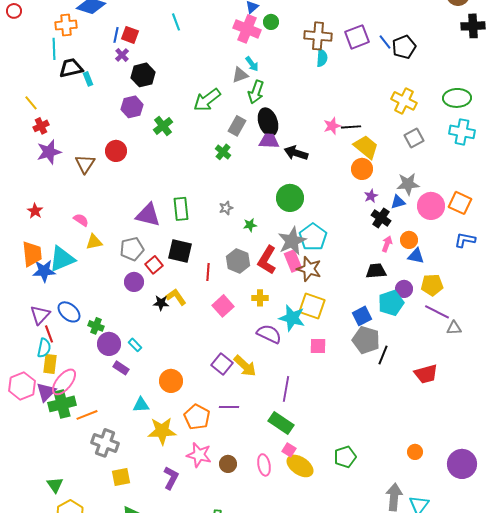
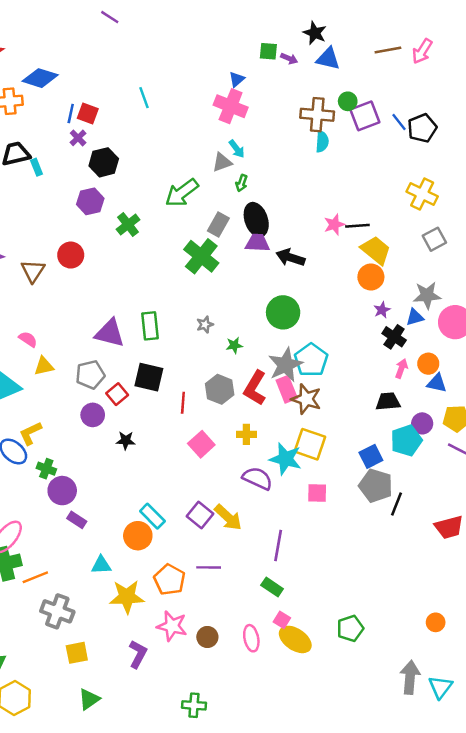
green circle: (271, 22) -> (348, 101), moved
green arrow: (256, 92) -> (242, 183), size x0.6
green cross: (223, 152) -> (201, 256), size x1.8
yellow L-shape: (176, 297) -> (30, 433), moved, turned -80
cyan rectangle: (135, 345) -> (152, 516), moved, size x1.5
green rectangle: (281, 423) -> (272, 587), size x0.7

